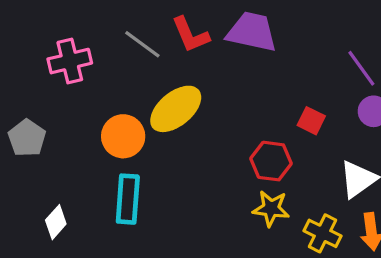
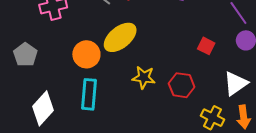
red hexagon: (271, 161) -> (182, 85), moved
yellow star: (271, 208) -> (144, 77), moved
white diamond: (56, 222) -> (43, 108), size x1.6

